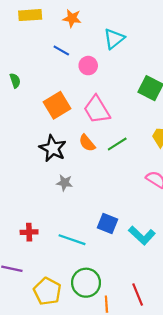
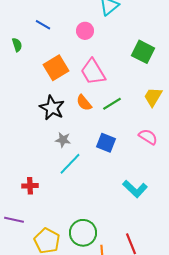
blue line: (61, 51) -> (43, 25), moved
blue square: (108, 224) -> (106, 143), moved
cyan line: (72, 240) -> (70, 164), moved, turned -65

